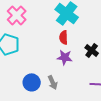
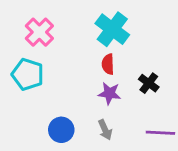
gray arrow: (53, 82) -> (105, 130), moved

